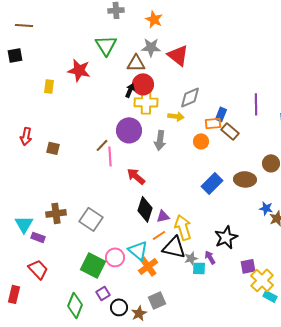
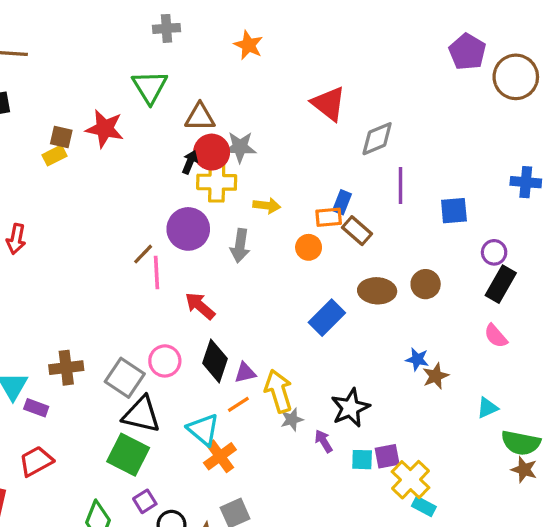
orange star: (154, 19) -> (248, 45), moved
gray star: (151, 47) -> (240, 147), moved
red triangle: (178, 55) -> (329, 104), moved
yellow rectangle: (49, 86) -> (55, 155), turned 56
gray diamond: (190, 97) -> (377, 139), moved
brown square: (53, 148) -> (61, 137), moved
brown ellipse: (245, 179) -> (377, 291), moved
black triangle: (174, 247) -> (141, 414), moved
pink circle: (115, 257) -> (165, 361), moved
gray star: (191, 258) -> (292, 419), moved
cyan square: (199, 268) -> (362, 460), moved
red trapezoid: (38, 269) -> (36, 461), turned -75

